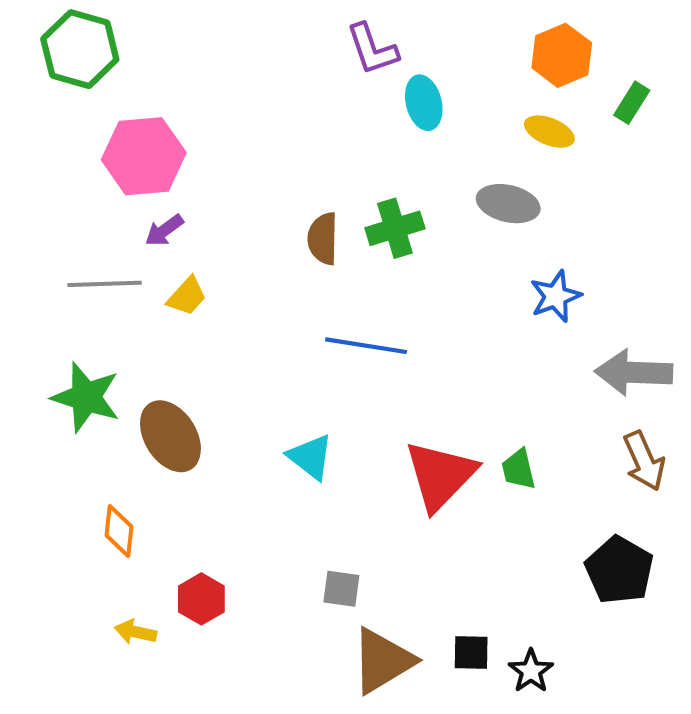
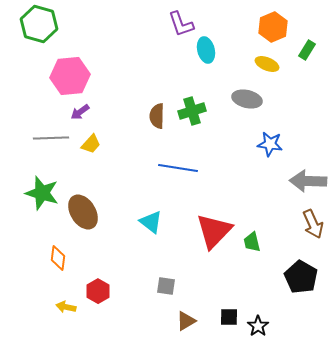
blue star: (556, 296) -> (270, 144), turned 30
green trapezoid: (518, 469) -> (252, 242), moved
brown triangle: (383, 661) -> (186, 321), size x0.6

